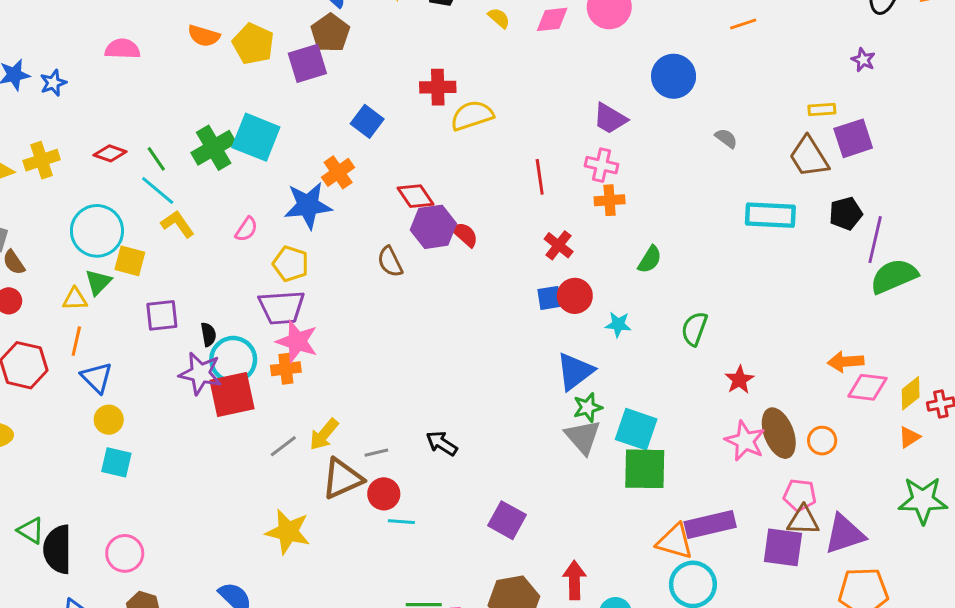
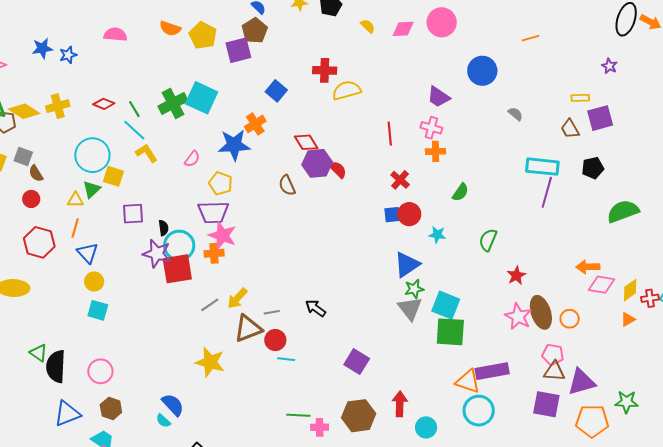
brown trapezoid: (809, 157) -> (570, 129), size x0.7
purple line: (875, 240) -> (547, 192), moved
green star: (923, 500) -> (627, 402), moved, size x0.7
purple square: (783, 547) -> (546, 404), moved

